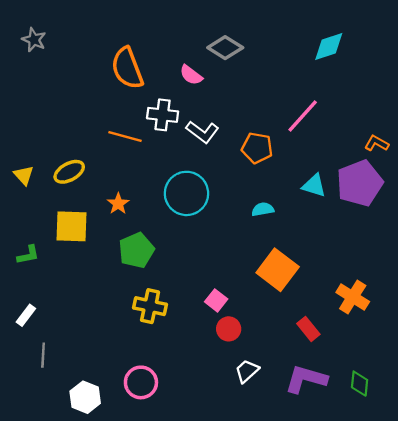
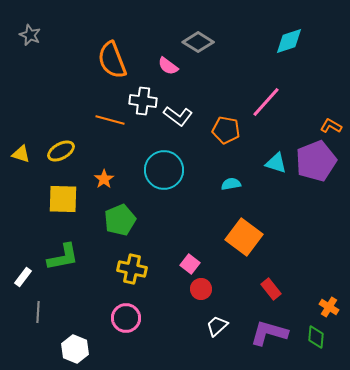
yellow triangle: (24, 175) -> (21, 154), turned -30
green L-shape: (28, 255) -> (63, 257), moved, size x1.6
orange cross: (353, 297) -> (329, 307), moved, size x0.7
pink circle: (141, 382) -> (126, 318), moved

